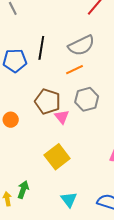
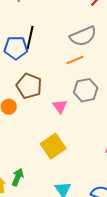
black line: (41, 48) -> (30, 38), moved
brown pentagon: (48, 102) -> (29, 86), moved

